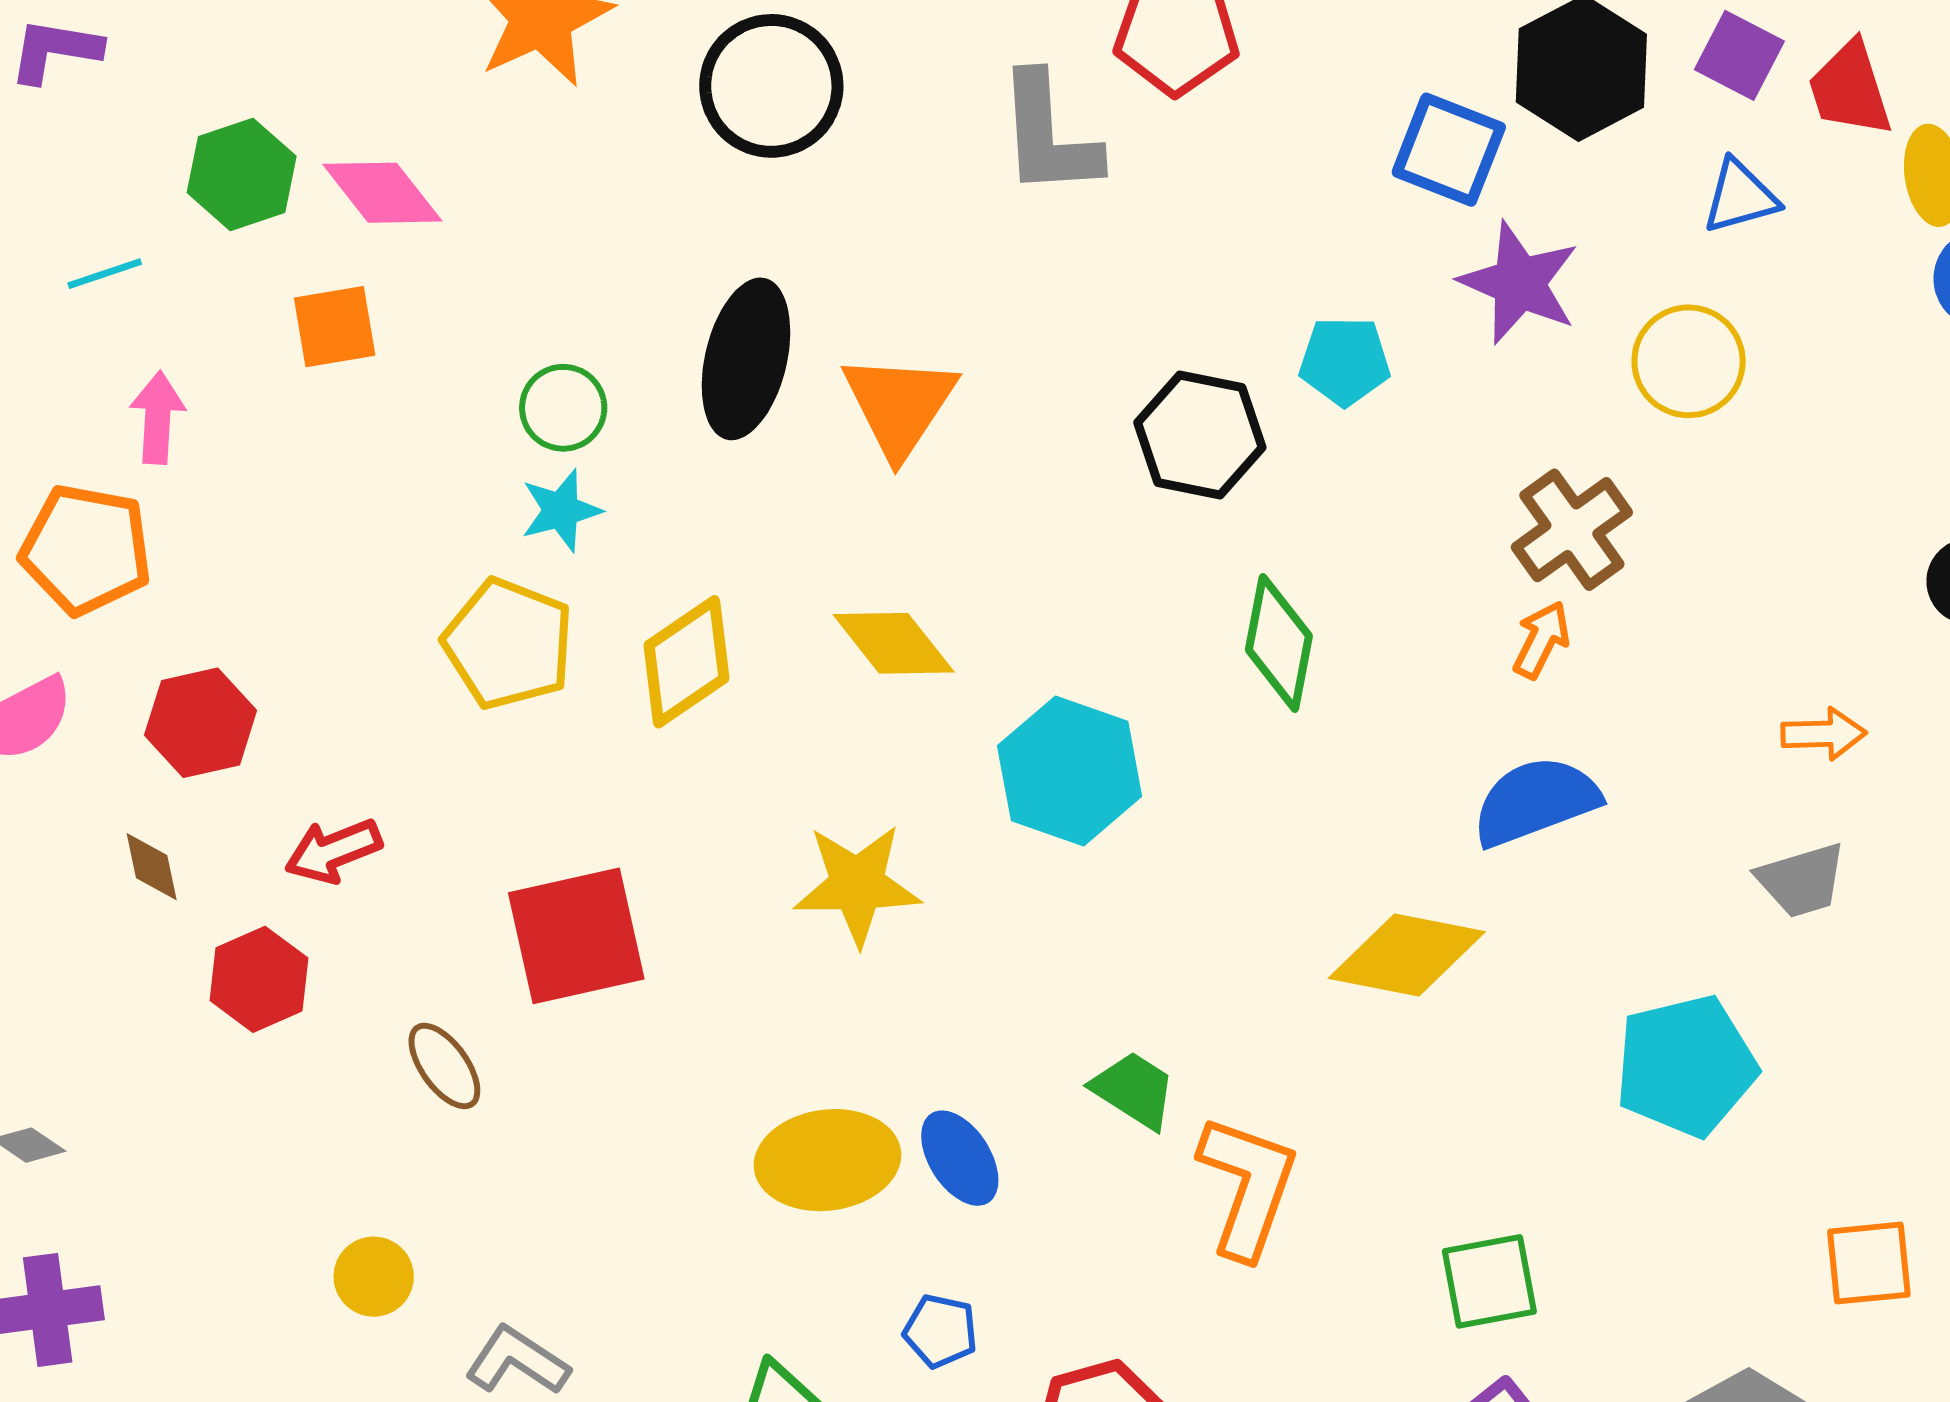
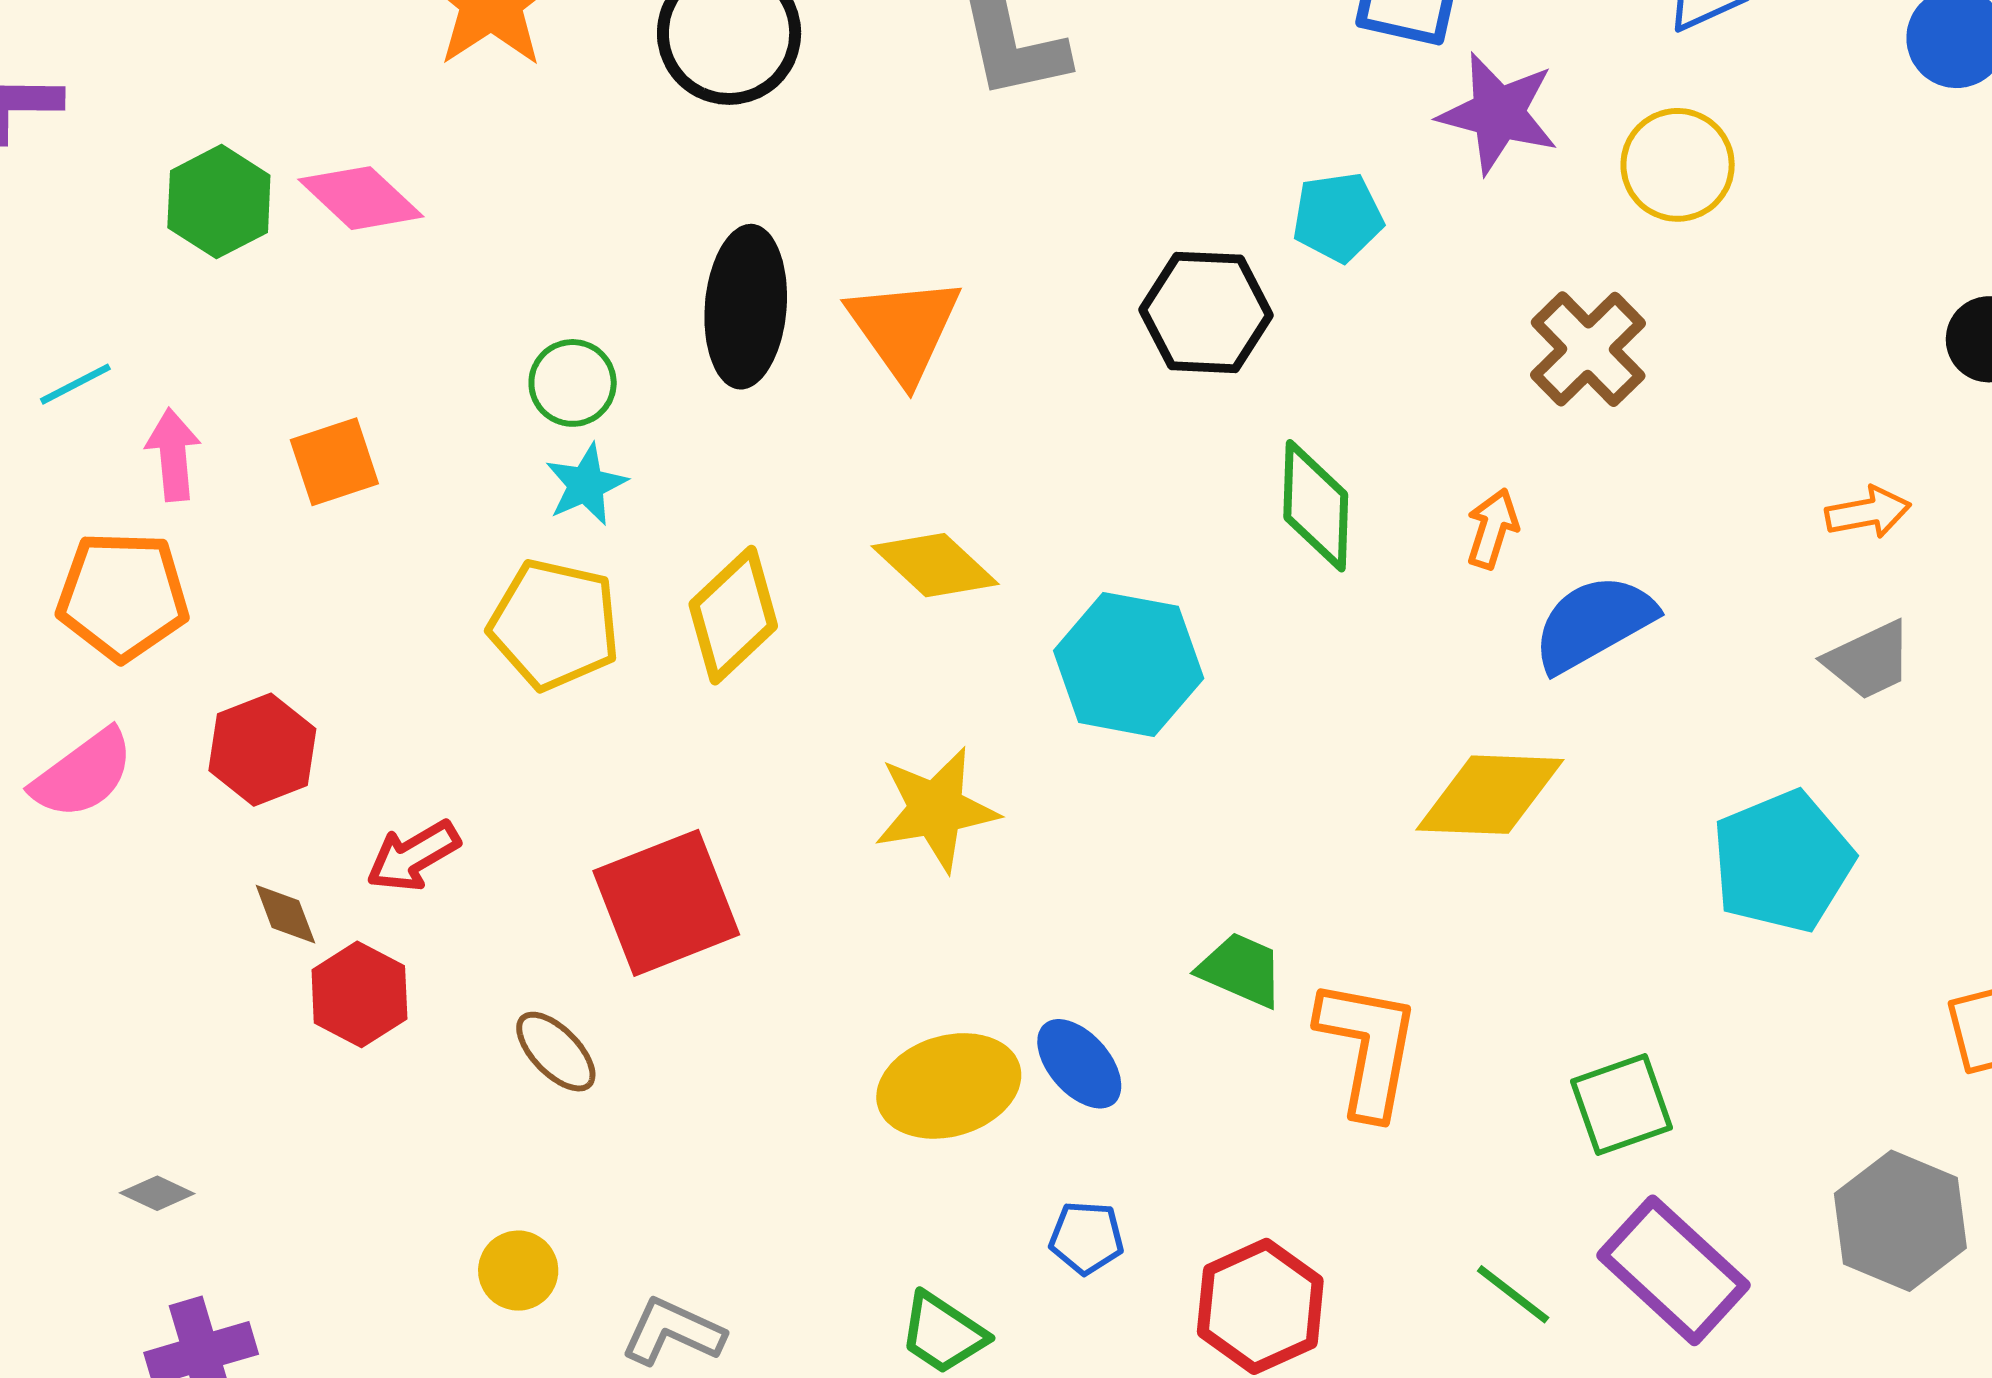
cyan line: (105, 274) -> (75, 384), moved
orange square: (335, 327) -> (334, 462), moved
orange arrow: (1541, 640) -> (1492, 529), moved
brown diamond: (152, 867) -> (285, 914), moved

